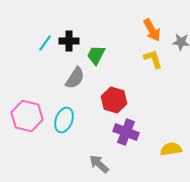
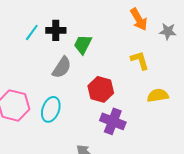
yellow L-shape: (153, 59) -> (140, 60), moved
yellow semicircle: (171, 149) -> (158, 95), moved

